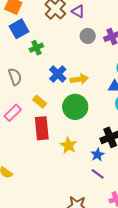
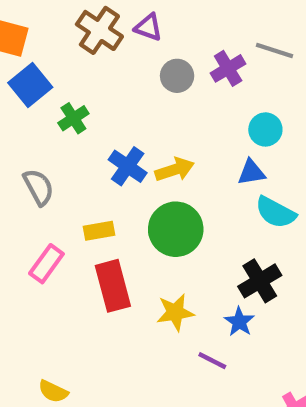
yellow rectangle: (40, 102) -> (99, 231), turned -40
yellow star: (69, 145) -> (175, 312), turned -30
purple line: (98, 174) -> (212, 361), moved

